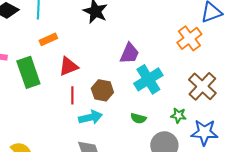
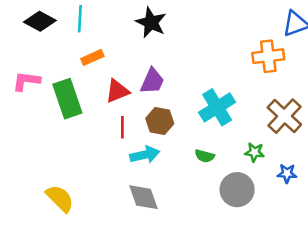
orange cross: (189, 38) -> (268, 56), turned 30
purple trapezoid: (129, 53) -> (152, 81), moved
blue star: (204, 132) -> (287, 173), size x0.6

